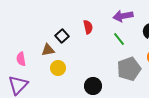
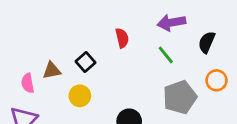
black square: (62, 36) -> (85, 62), moved
brown triangle: (48, 50) -> (52, 70), moved

